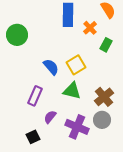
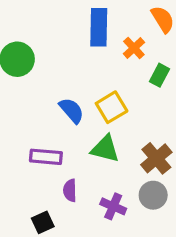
purple rectangle: (35, 96) -> (46, 157), turned 72
purple semicircle: (50, 117) -> (70, 190), turned -40
purple cross: (77, 127) -> (113, 206), size x0.7

